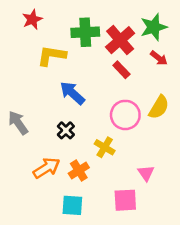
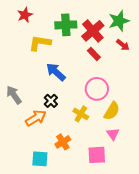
yellow semicircle: (159, 107) -> (112, 111), moved
orange arrow: (46, 168) -> (36, 118), moved
orange cross: (79, 171) -> (63, 142), moved
cyan square: (72, 205) -> (40, 159), moved

